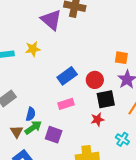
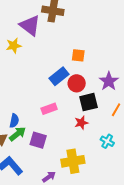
yellow star: (33, 49) -> (14, 46), moved
orange square: (121, 58) -> (78, 55), moved
blue rectangle: (67, 76) -> (59, 76), moved

